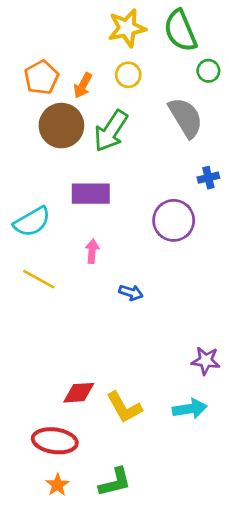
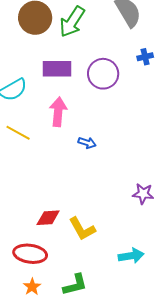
purple circle: (174, 220) -> (103, 74), moved
pink arrow: (92, 251) -> (58, 112), size x1.6
cyan arrow: (190, 409) -> (131, 256), moved

